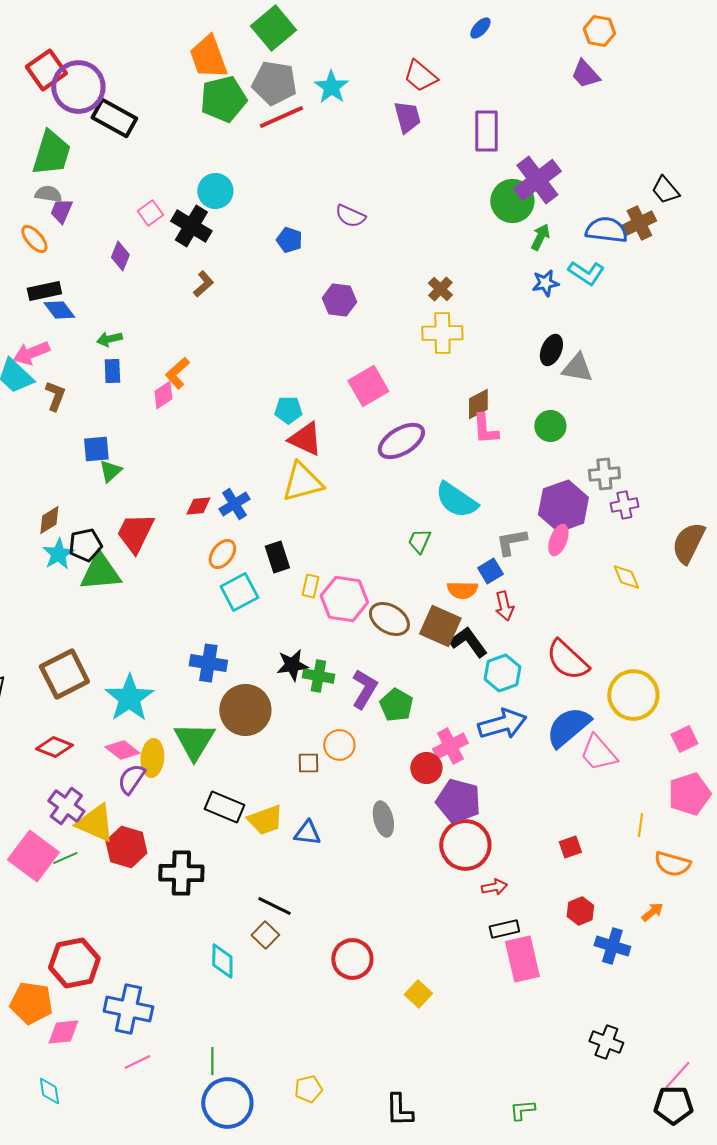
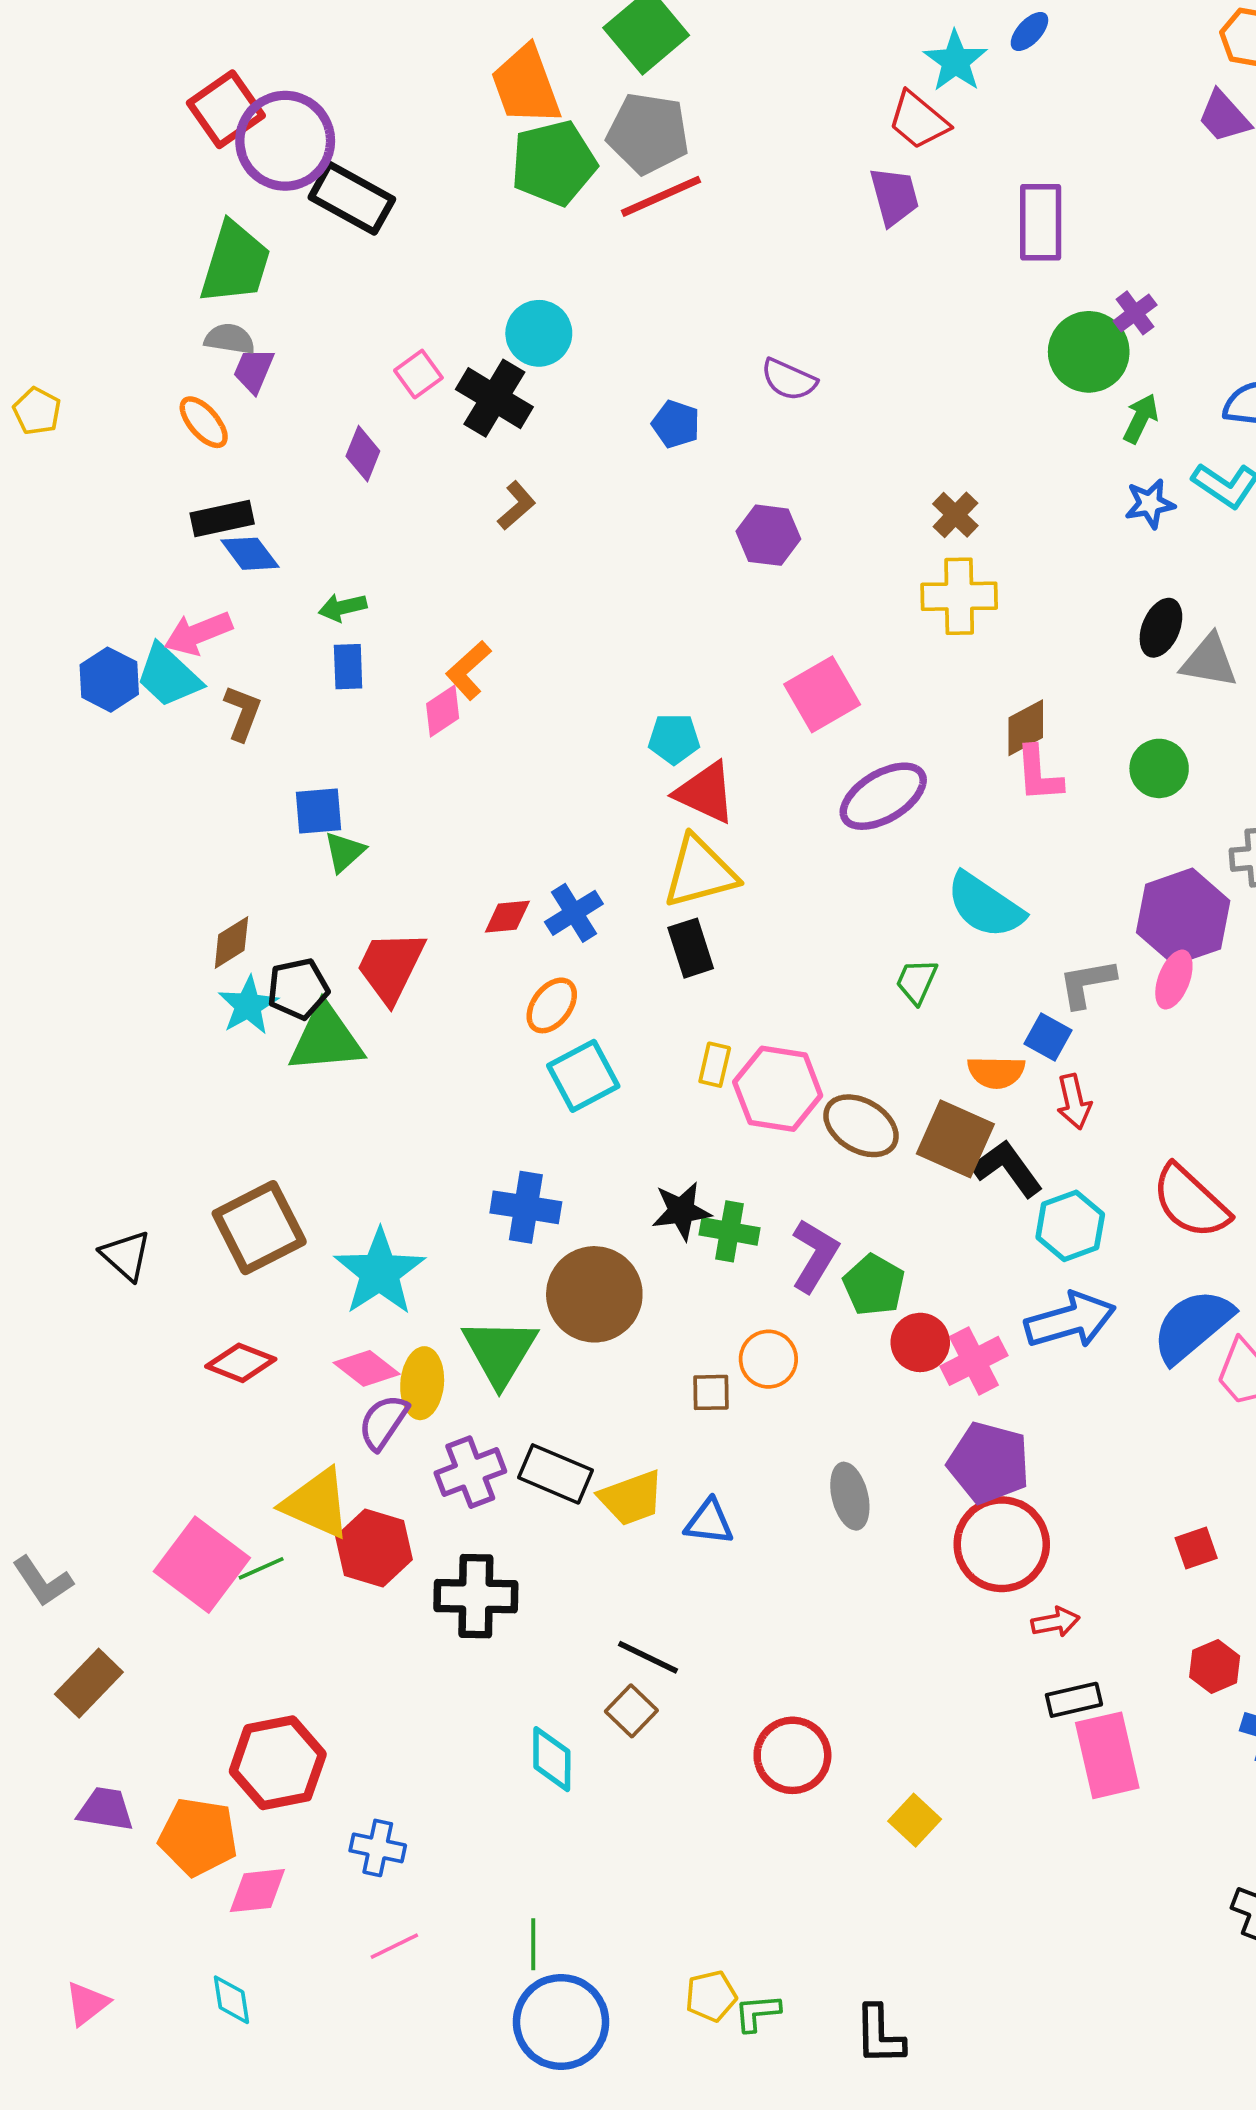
cyan star: (331, 87) -> (955, 61), moved
purple cross: (537, 180) -> (1135, 313), size x0.5
black rectangle: (277, 557) -> (691, 948), moved
blue square: (490, 571) -> (1048, 1037), turned -30
red circle: (426, 768) -> (920, 1342), moved
purple cross: (66, 806) -> (470, 1472), moved, turned 33
blue cross: (128, 1009) -> (378, 1848), size x0.6
green L-shape: (522, 1110) -> (757, 2013), moved

